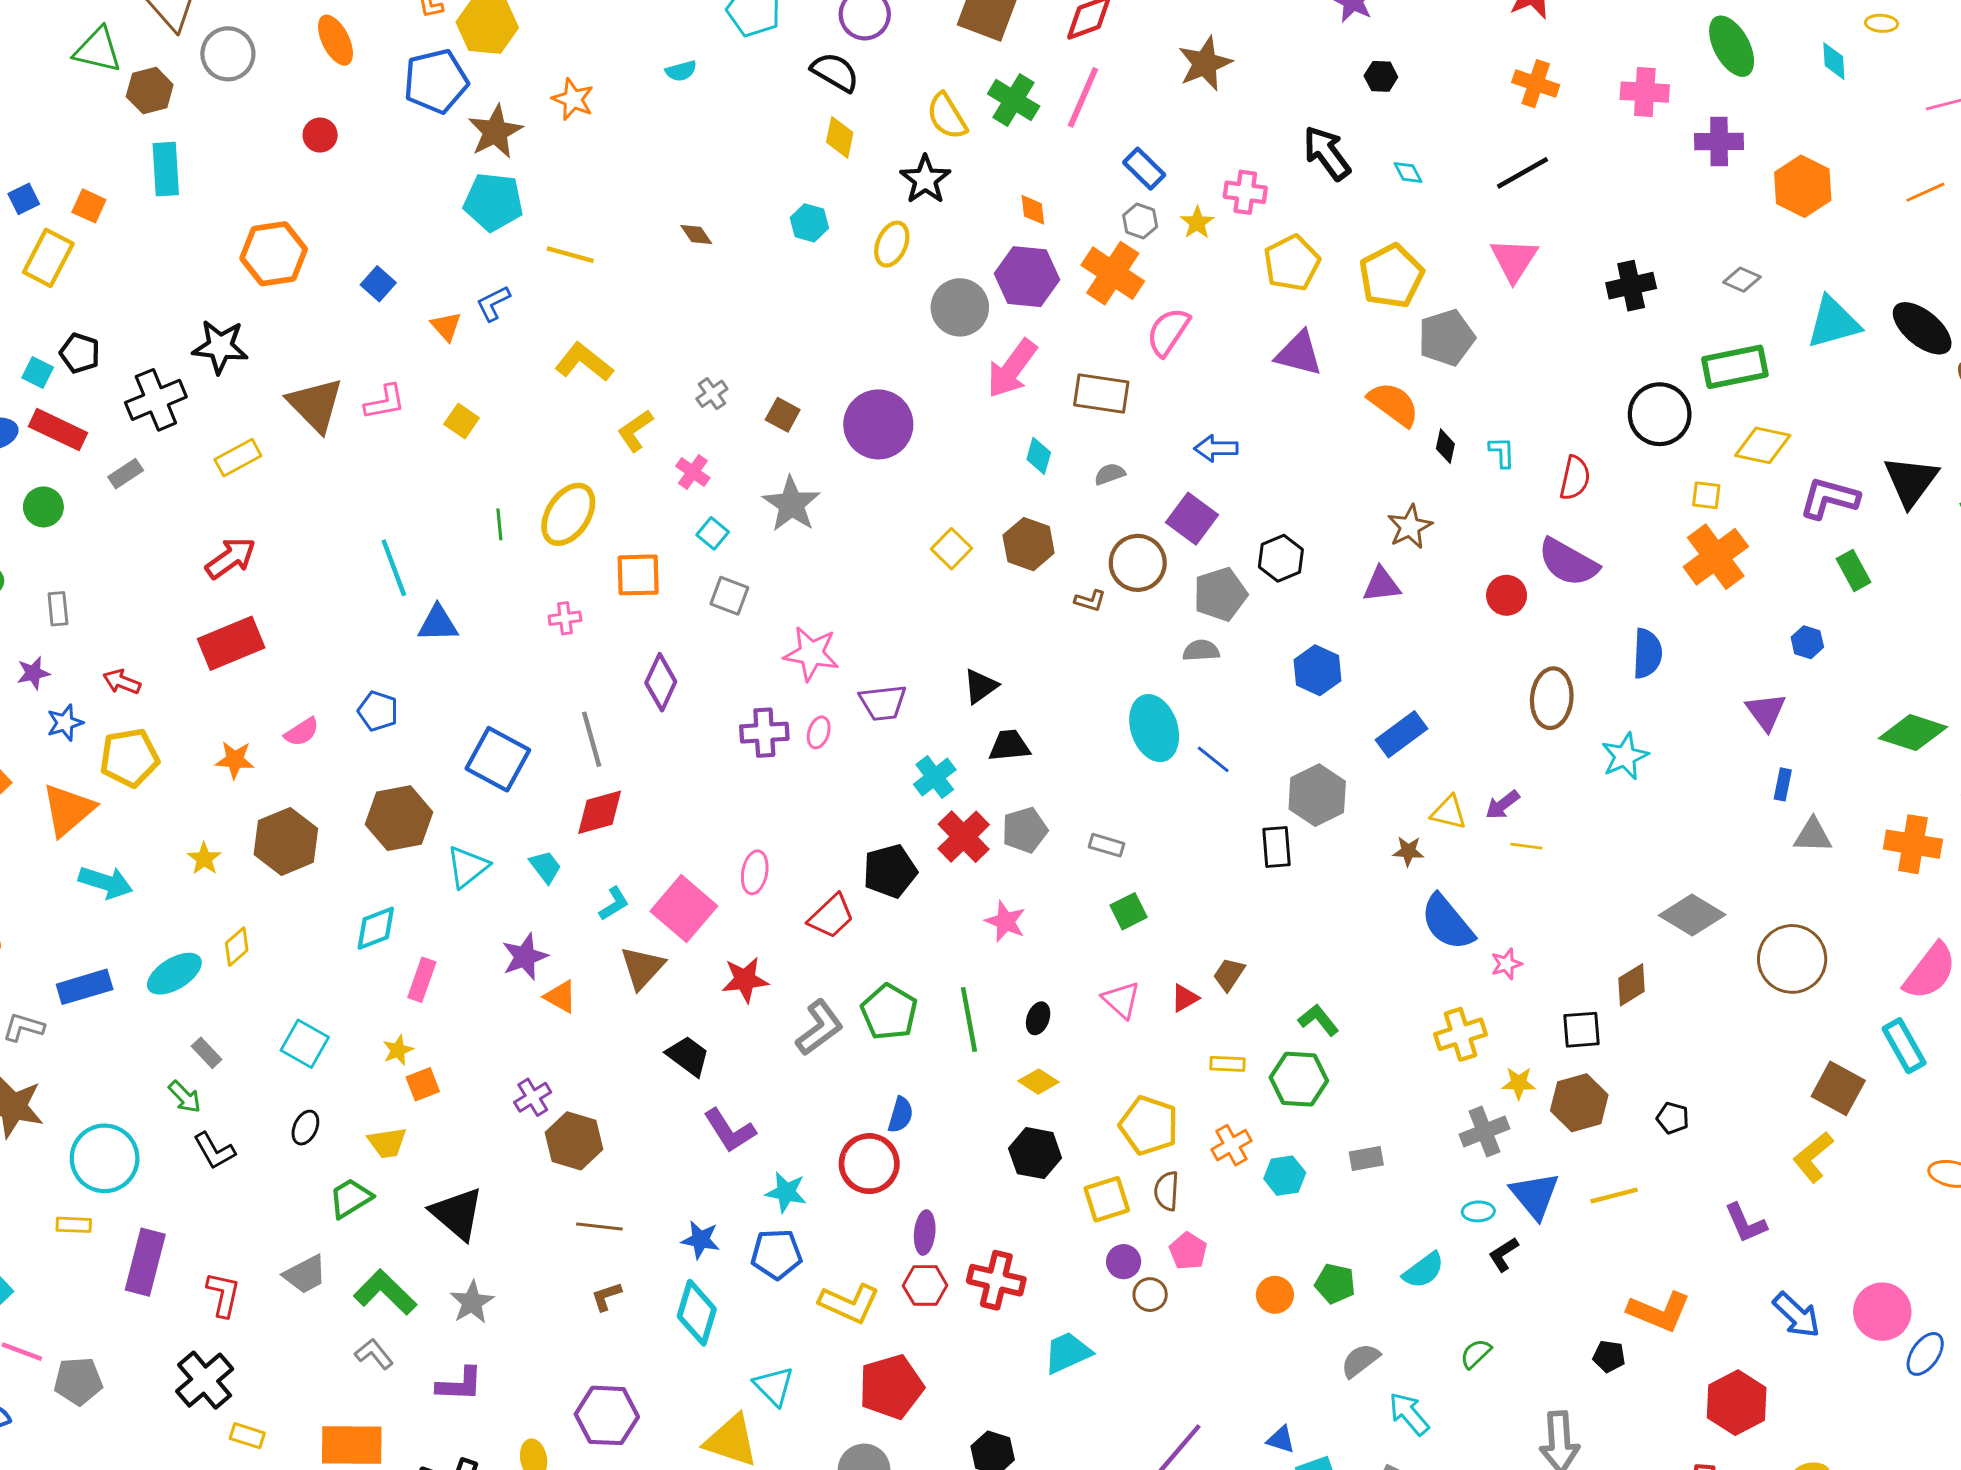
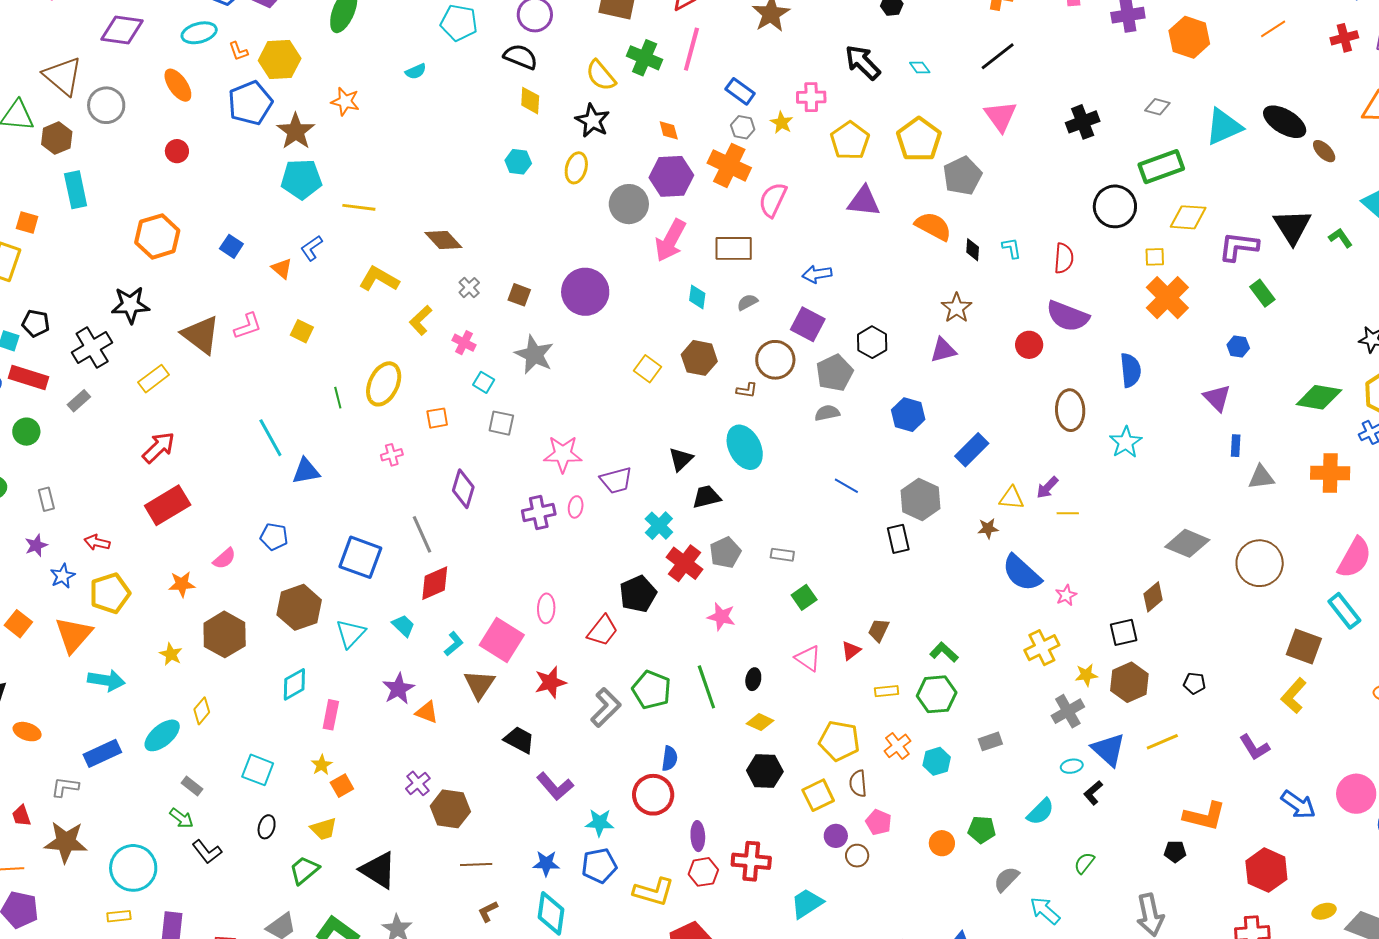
brown diamond: (696, 234) -> (443, 240), moved, size x1.6
orange square: (638, 575) -> (437, 418), size x0.7
cyan ellipse: (1154, 728) -> (745, 447), moved

